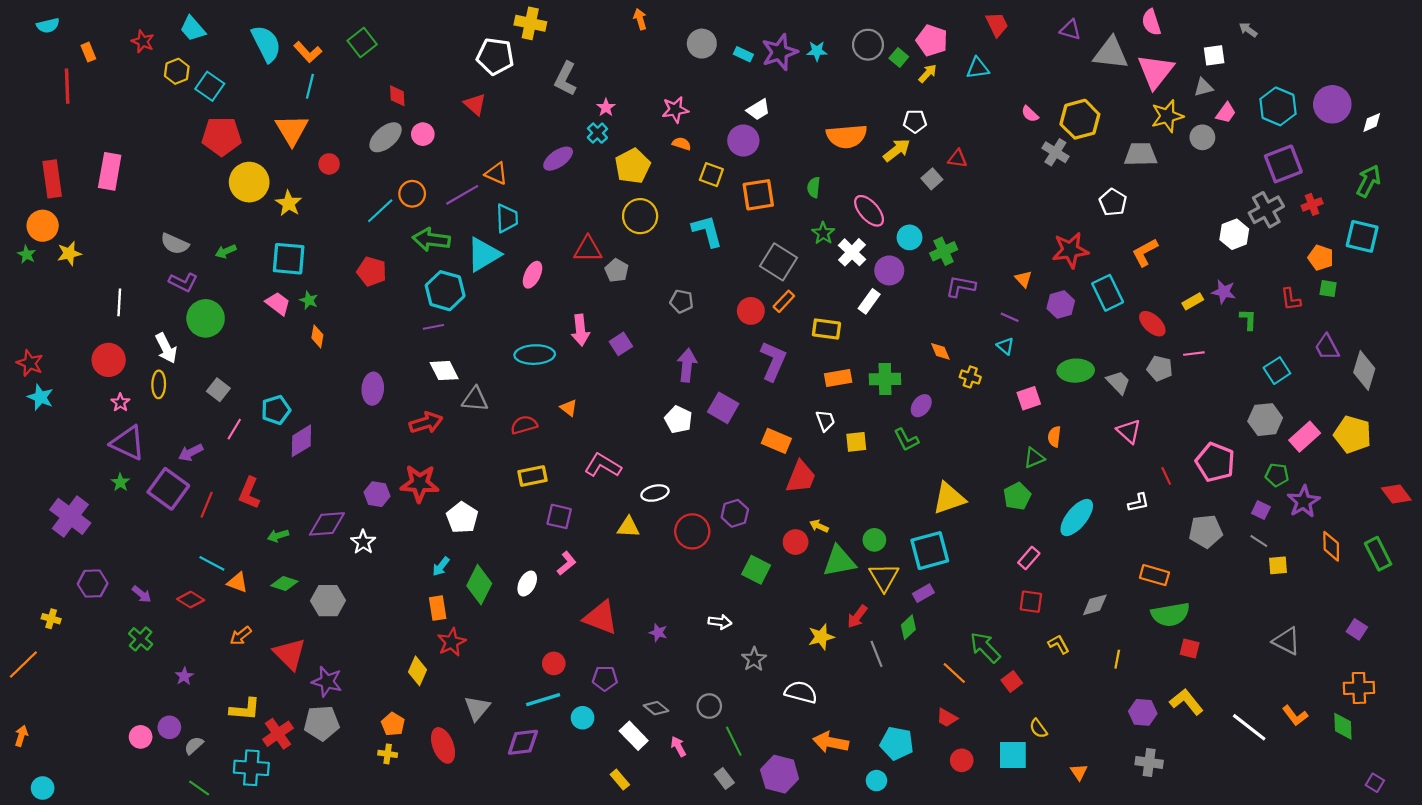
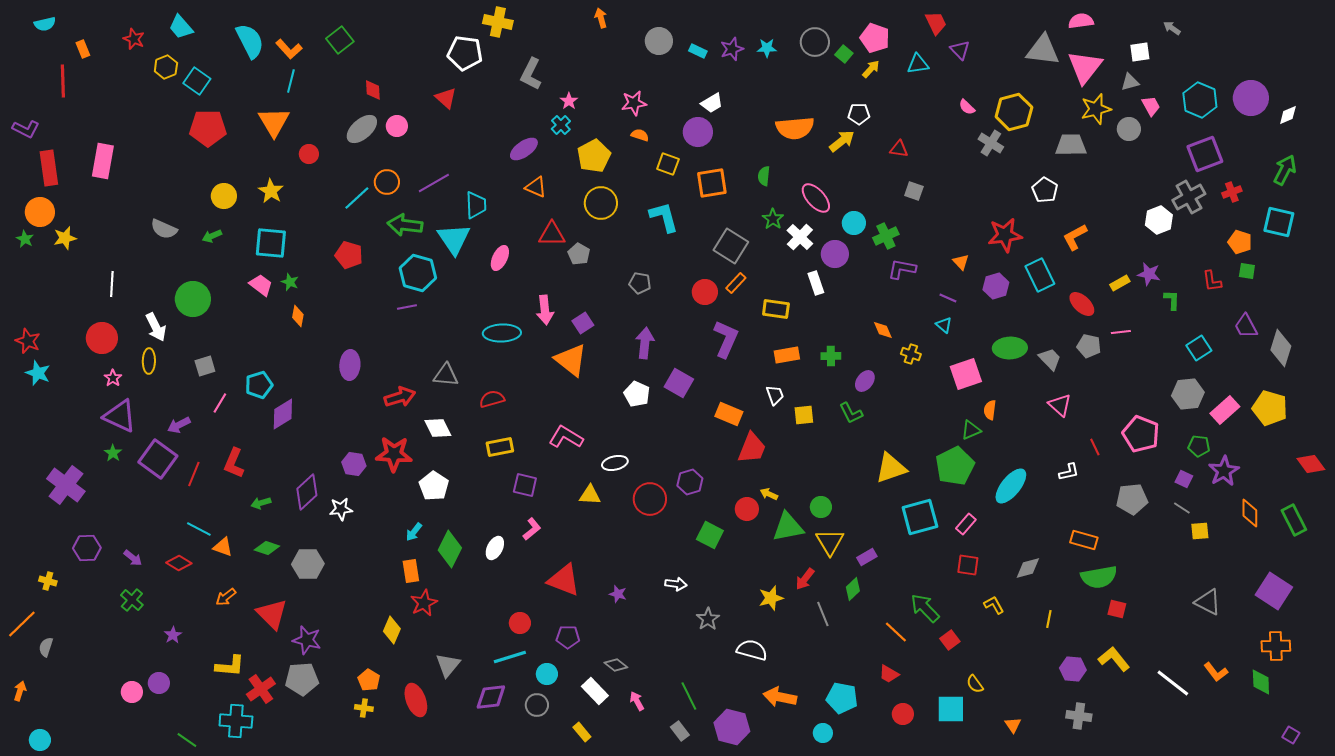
pink semicircle: (1151, 22) -> (1081, 21), turned 100
purple triangle: (1070, 30) -> (960, 50), moved, turned 30
purple star: (780, 52) -> (732, 49), size x0.7
pink trapezoid: (1226, 113) -> (1151, 106), turned -65
orange triangle: (496, 174) -> (536, 187), moved
gray square: (932, 179) -> (914, 191), moved, turned -30
yellow circle: (249, 182) -> (224, 196), moved, size x0.7
cyan triangle: (484, 254) -> (454, 239), turned -33
purple L-shape: (183, 282) -> (26, 129), moved
white rectangle: (869, 301) -> (816, 283), turned -55
white diamond: (444, 371) -> (438, 428), moved
green cross: (885, 379) -> (831, 356), size x0.7
gray square: (218, 390) -> (205, 366), turned 35
pink square: (1029, 398) -> (966, 374), size x1.4
orange triangle: (569, 408) -> (571, 360), moved, size x2.0
green pentagon: (1017, 496) -> (955, 466), size x1.5
purple diamond: (327, 524) -> (307, 492), turned -39
white star: (363, 542) -> (341, 509), turned 30
cyan square: (930, 551) -> (920, 517), moved
purple square: (1357, 629) -> (1274, 591), size x1.8
gray circle: (709, 706) -> (537, 705), moved
gray semicircle: (194, 745) -> (46, 647), moved, turned -30

